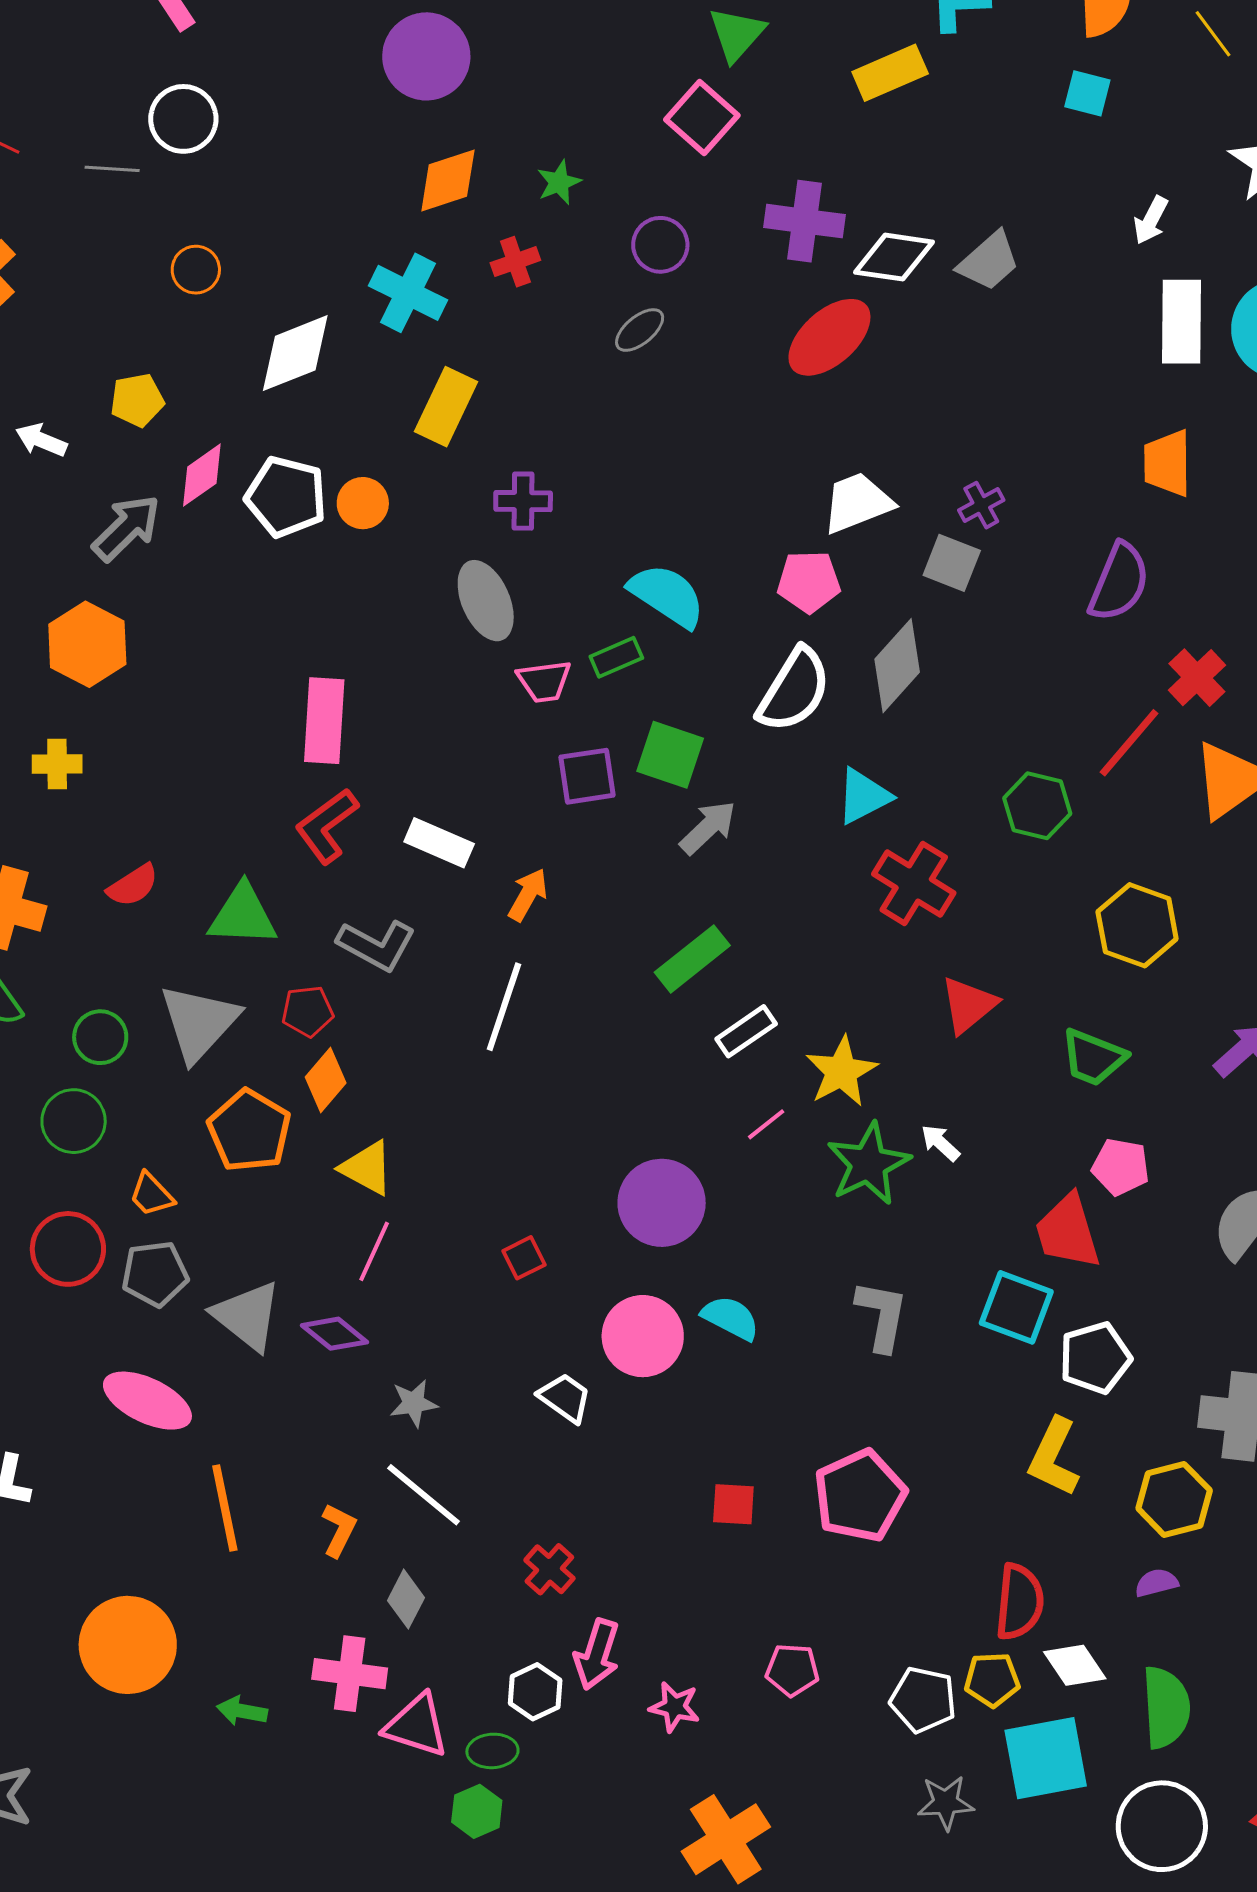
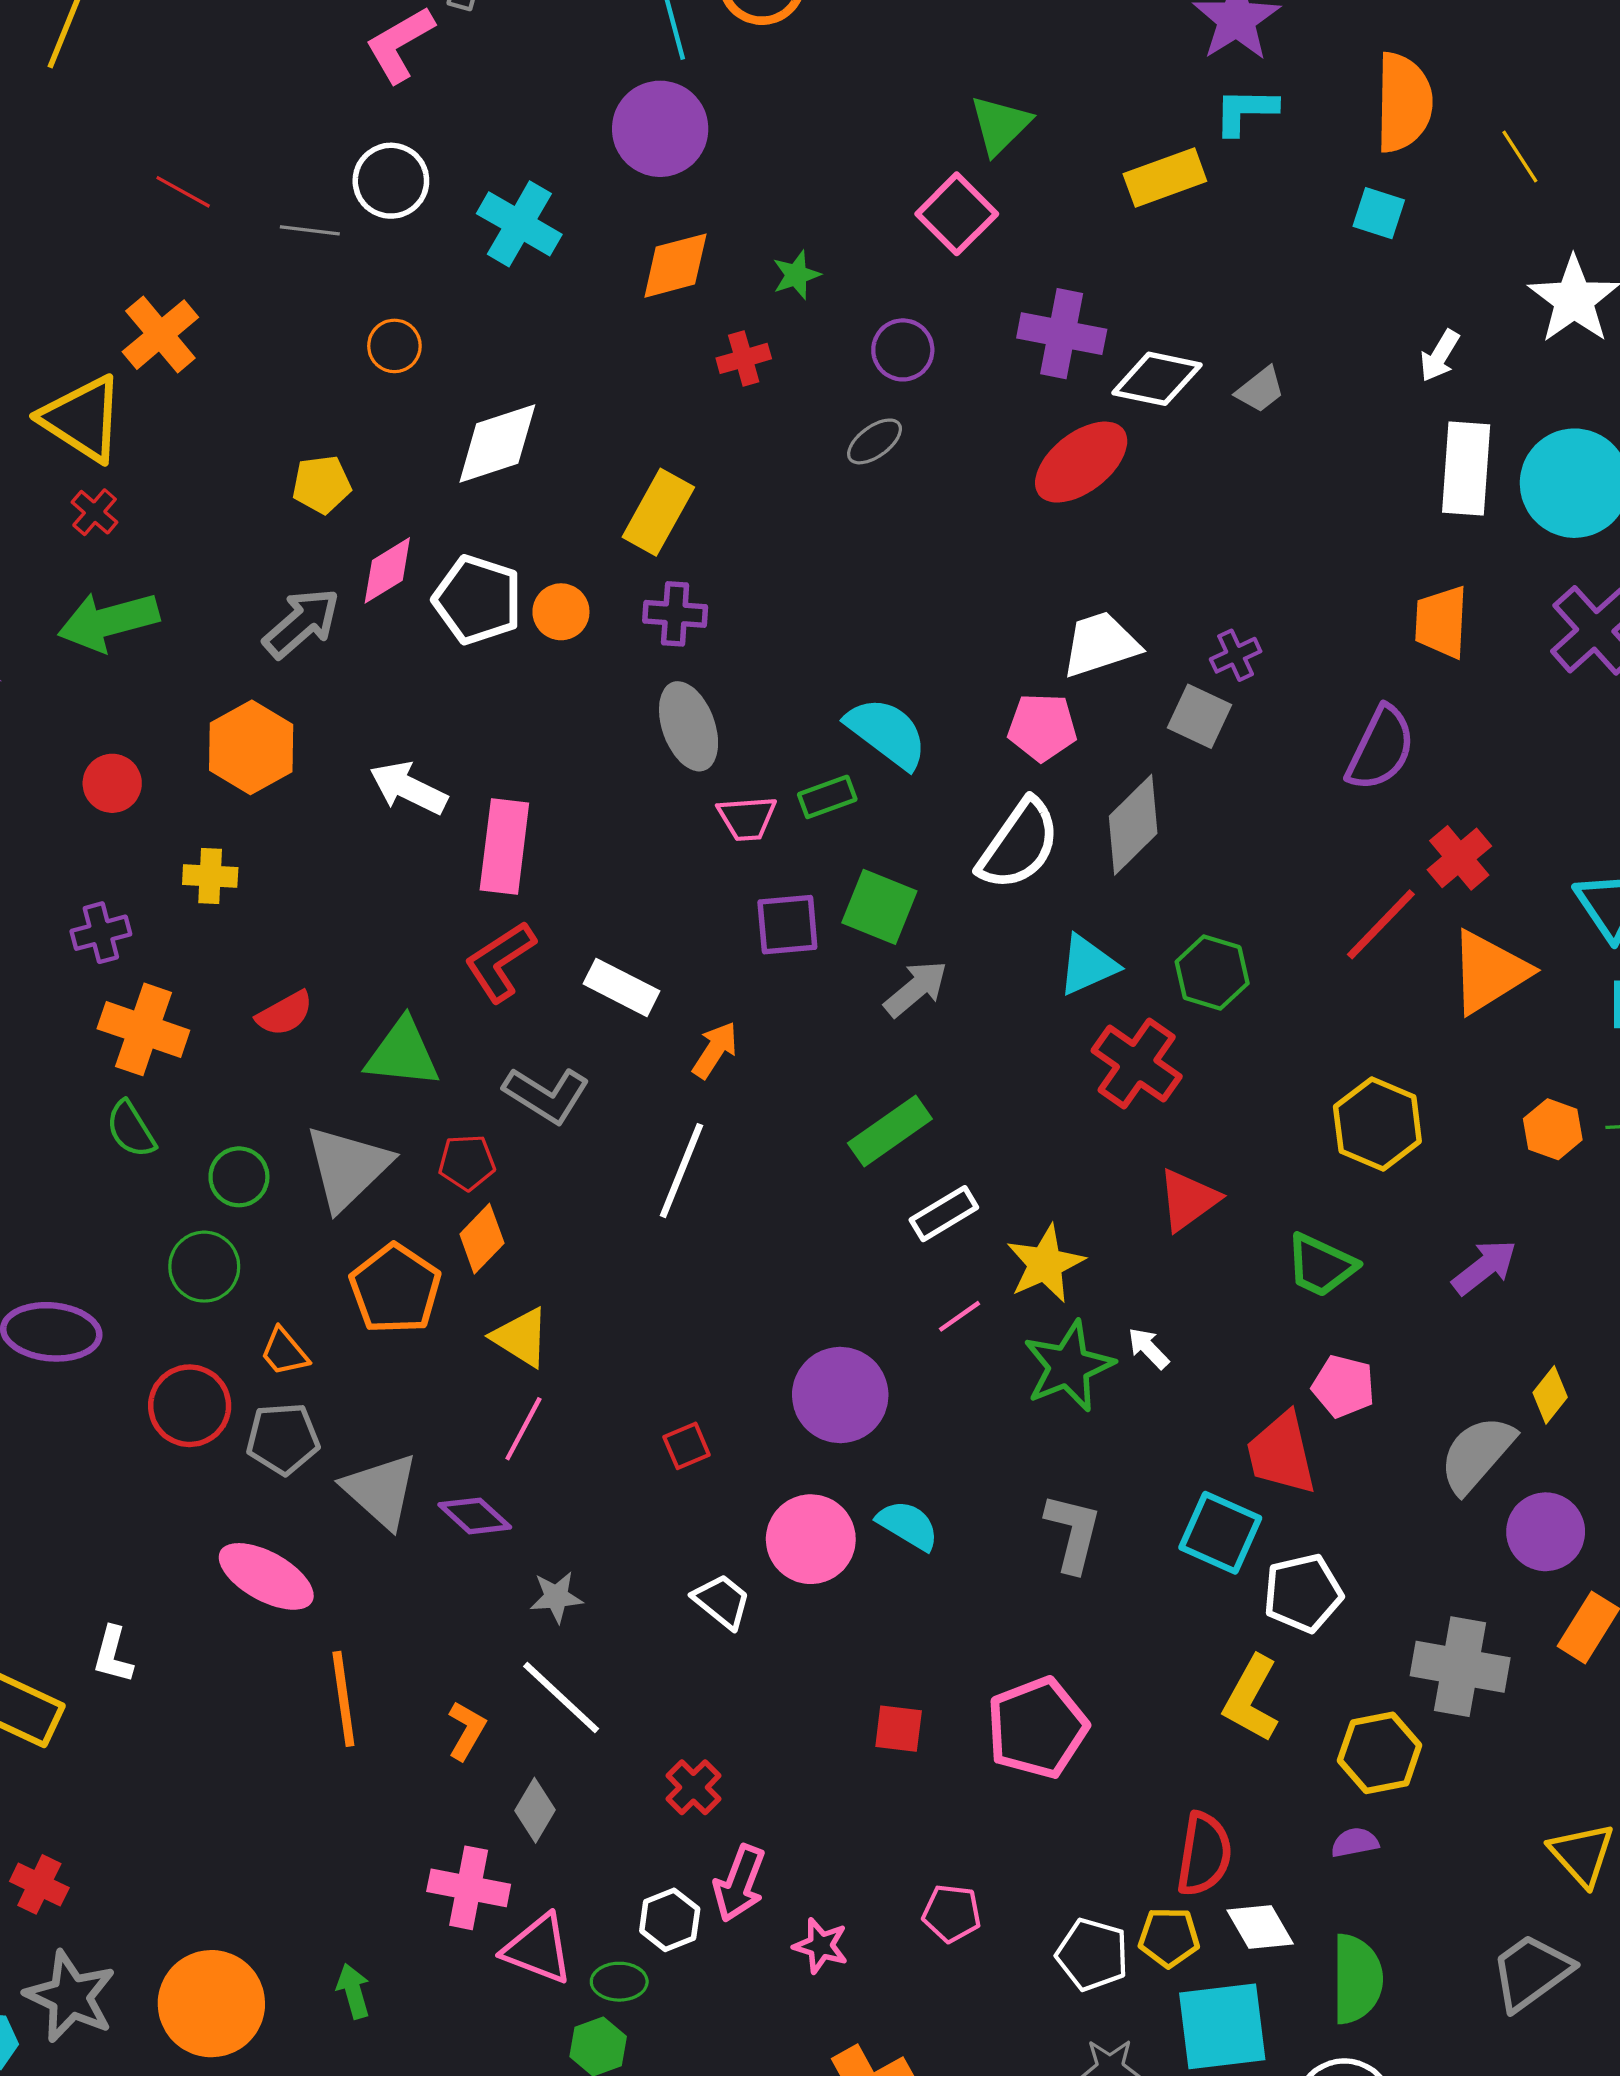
gray trapezoid: (989, 261) -> (1260, 390), size x0.7
cyan cross: (408, 293) -> (519, 224), moved
white arrow: (41, 440) -> (408, 788), moved, size x1.4
purple cross: (523, 501) -> (675, 614), moved
green hexagon: (1037, 806) -> (1212, 973), moved
orange circle: (128, 1645) -> (211, 2004), moved
green arrow: (242, 1711) -> (353, 1991), moved, turned 60

